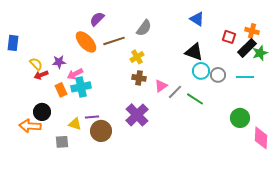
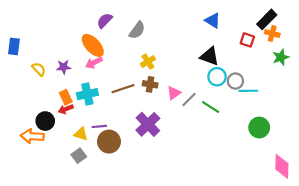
gray semicircle: (144, 28) -> (137, 30), moved
brown line: (114, 41) -> (123, 89), moved
black rectangle: (247, 48) -> (267, 19), moved
pink arrow: (75, 74) -> (94, 63), moved
red arrow: (41, 75) -> (66, 109), moved
cyan line: (245, 77) -> (248, 91), moved
pink diamond: (261, 138) -> (282, 166), moved
gray square: (62, 142) -> (79, 156), moved, turned -32

